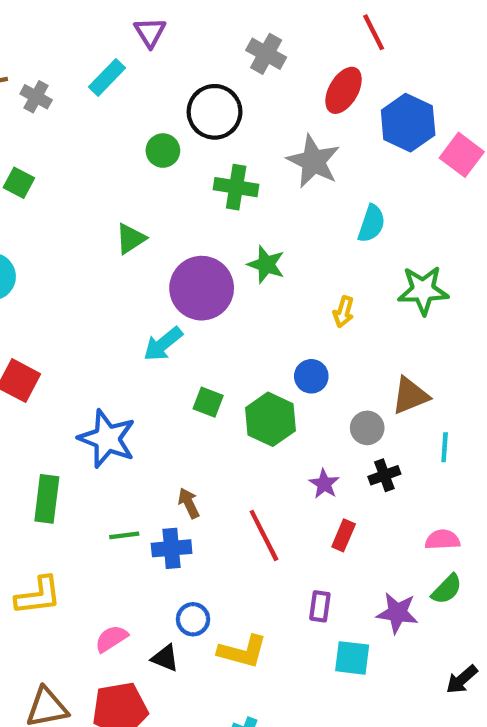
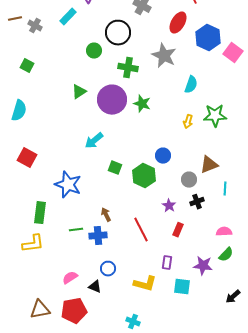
purple circle: (202, 288) -> (112, 100), moved
yellow arrow: (344, 312) -> (188, 122), moved
yellow L-shape: (38, 596) -> (33, 244), moved
yellow L-shape: (242, 652) -> (145, 284), moved

